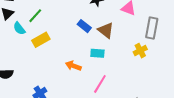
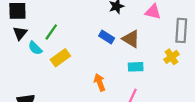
cyan rectangle: (97, 53) -> (136, 67), moved
orange arrow: (73, 66) -> (100, 82), turned 56

